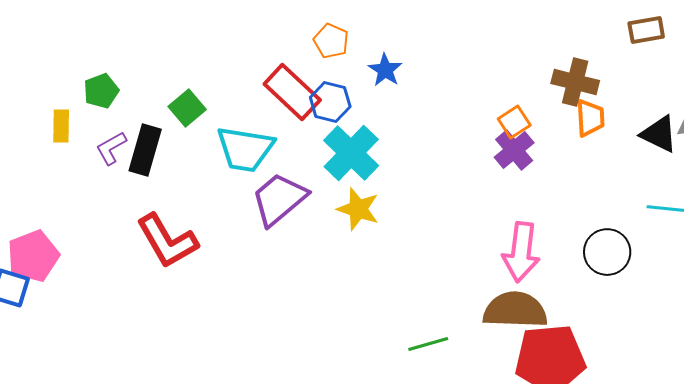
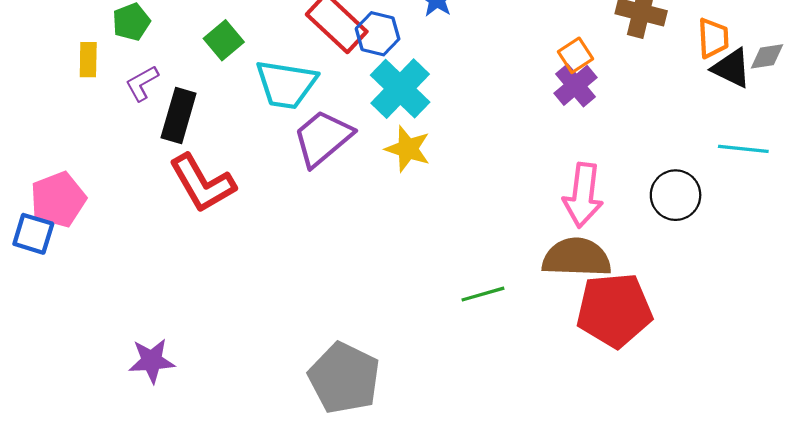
orange trapezoid: (590, 118) -> (713, 38), moved
black rectangle: (145, 150) -> (179, 116), moved

